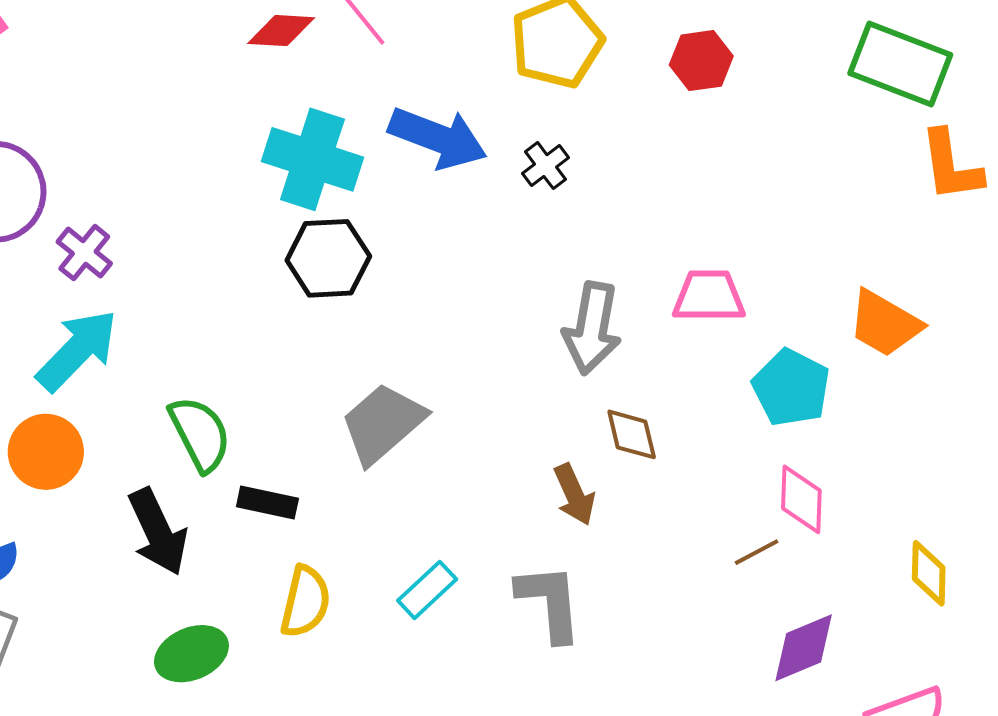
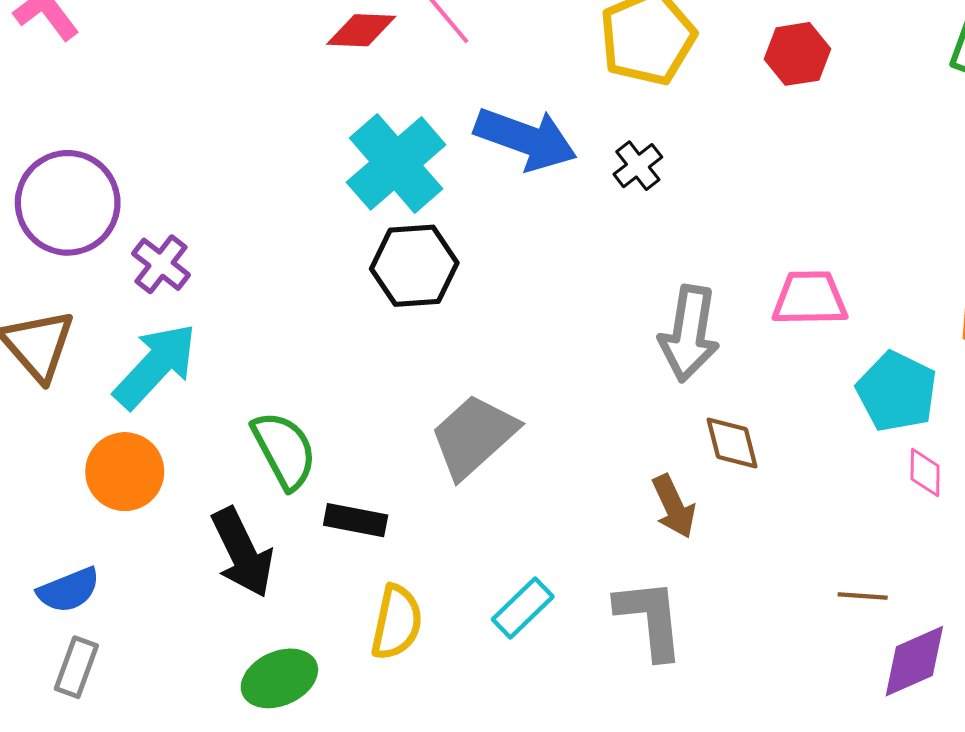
cyan cross: (312, 159) -> (396, 163), turned 32
pink diamond: (801, 499) -> (925, 473), moved, size x0.7
brown line: (757, 552) -> (863, 596), moved, turned 33

